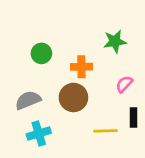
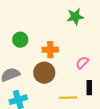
green star: (115, 41) -> (75, 17), moved

